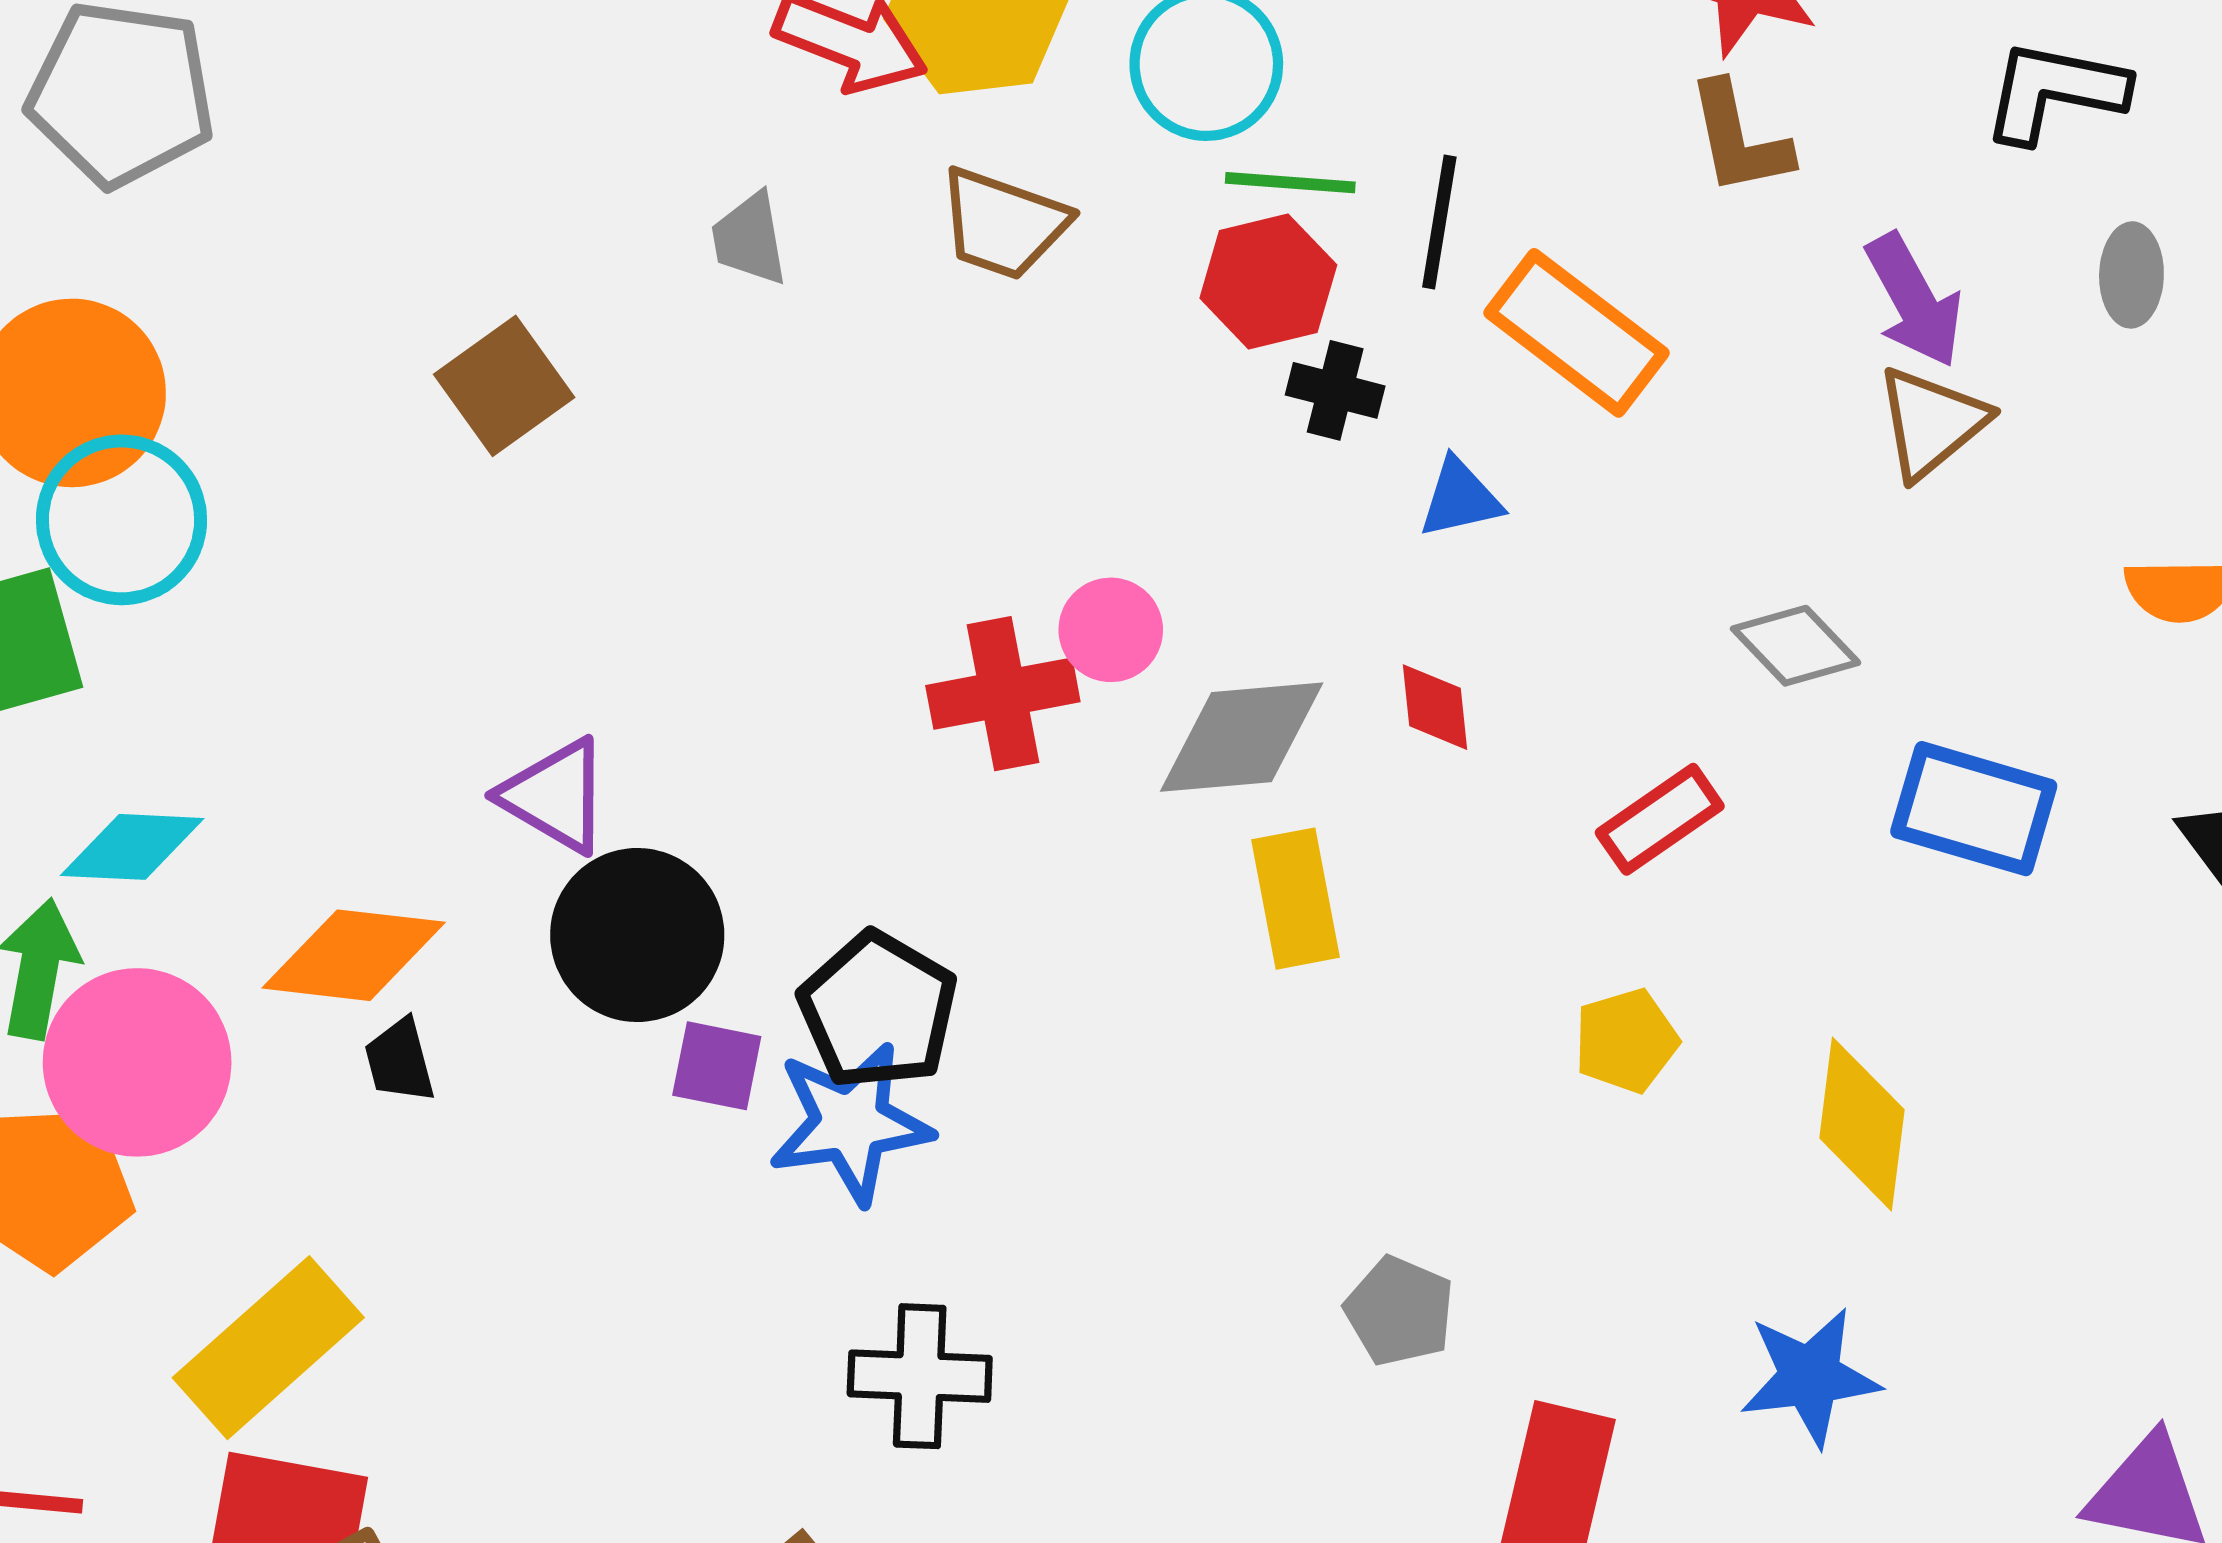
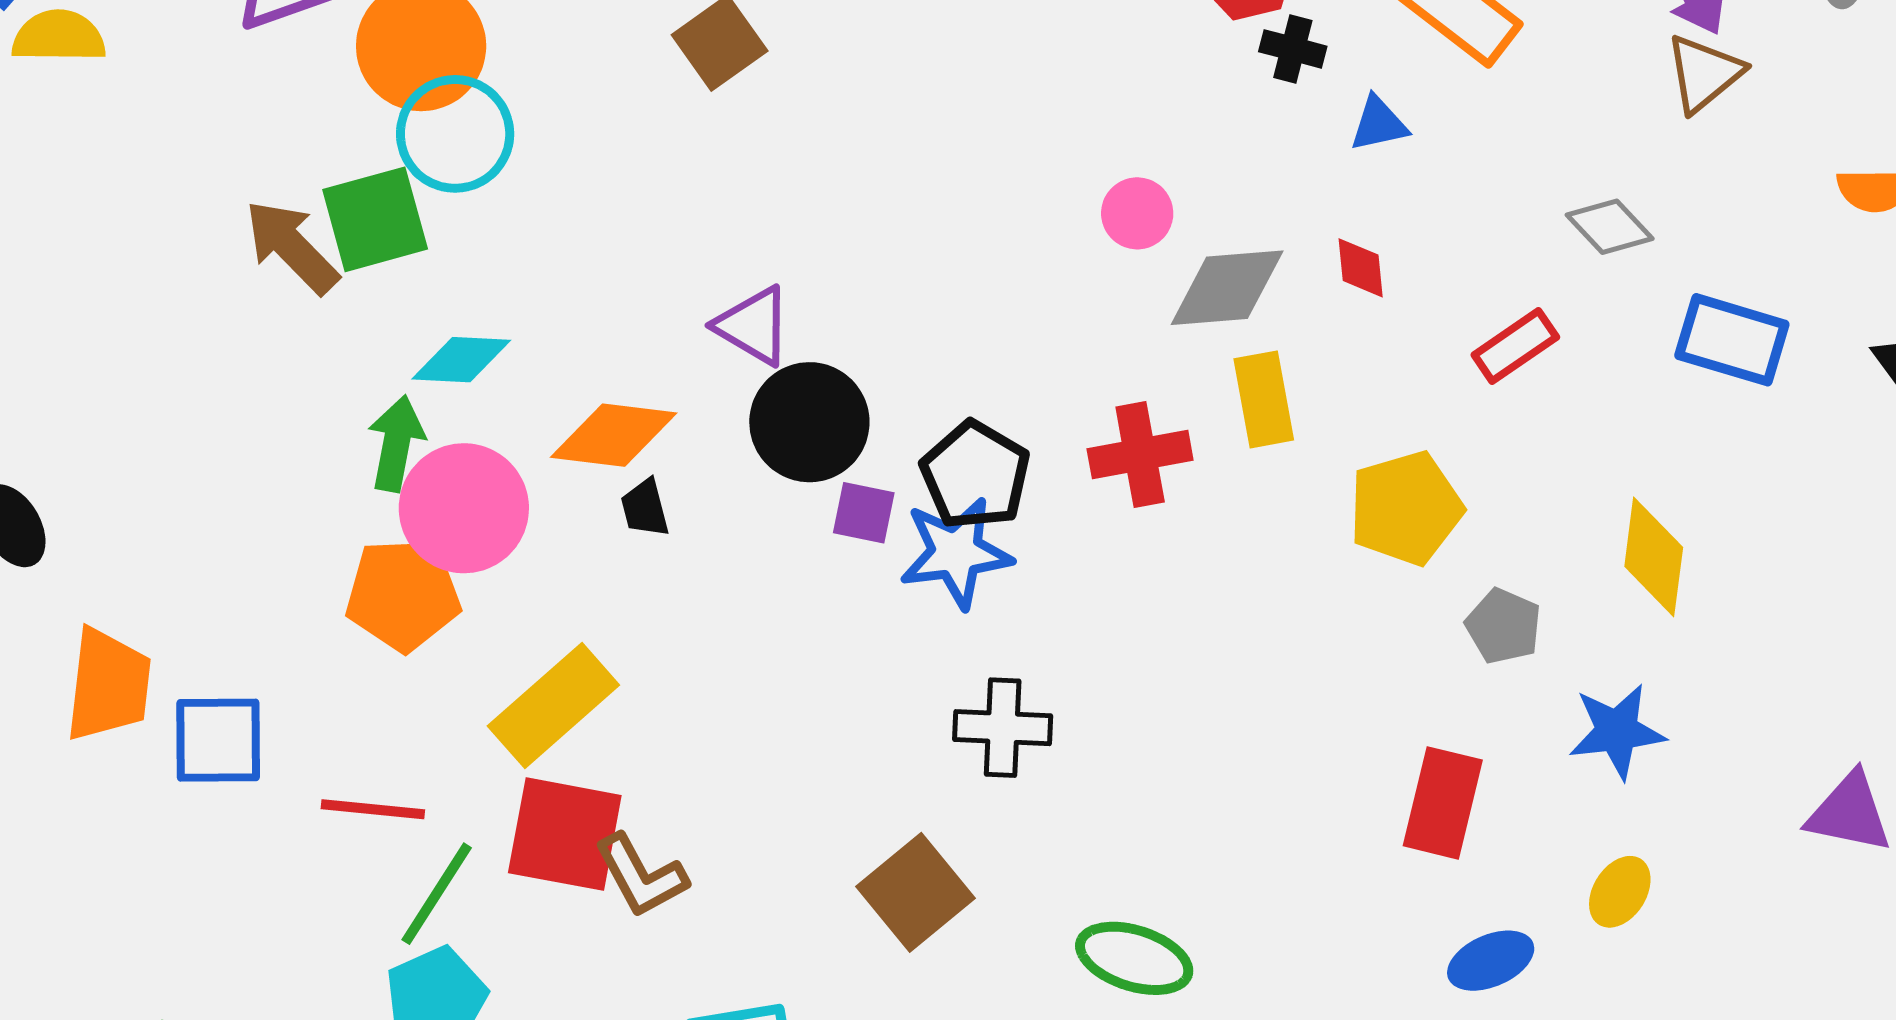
red cross: (1003, 694) -> (1140, 455), moved
yellow pentagon: (1626, 1041) -> (1406, 508), moved, size x1.6
gray pentagon: (1399, 1311) -> (1503, 626), moved

